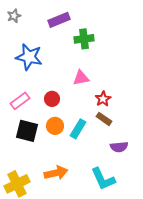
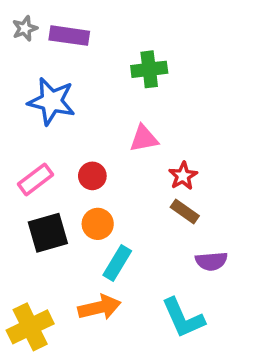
purple rectangle: (59, 20) -> (69, 36), moved, turned 30
cyan rectangle: (78, 129) -> (117, 263), moved
black square: (27, 131) -> (48, 233), turned -30

